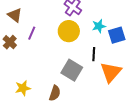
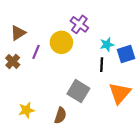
brown triangle: (15, 15) -> (18, 33), turned 49
yellow circle: (69, 31) -> (61, 42), moved
black line: (94, 54) -> (102, 65), moved

